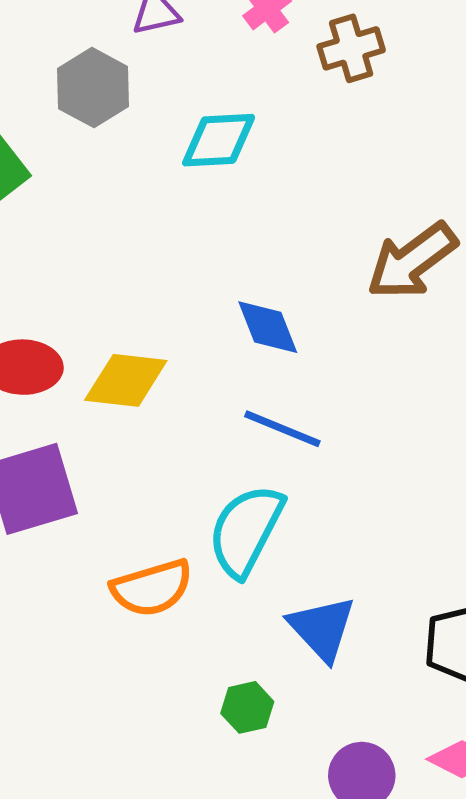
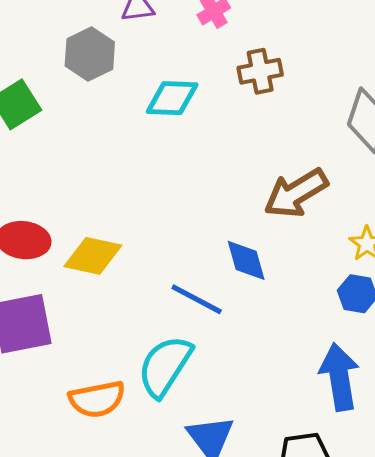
brown cross: (351, 48) -> (260, 71), moved
blue diamond: (268, 327) -> (246, 260), moved

